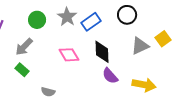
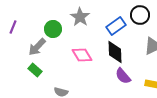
green circle: (37, 20) -> (53, 29), moved
blue rectangle: (91, 22) -> (116, 26), moved

